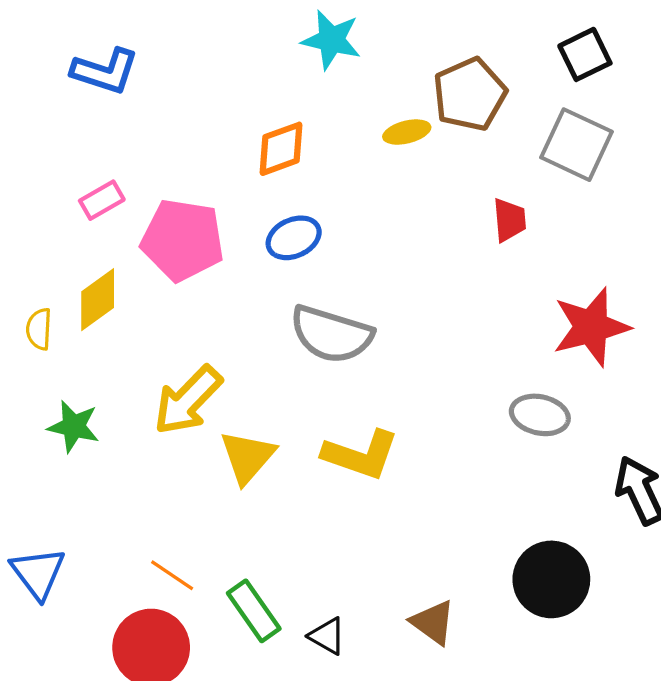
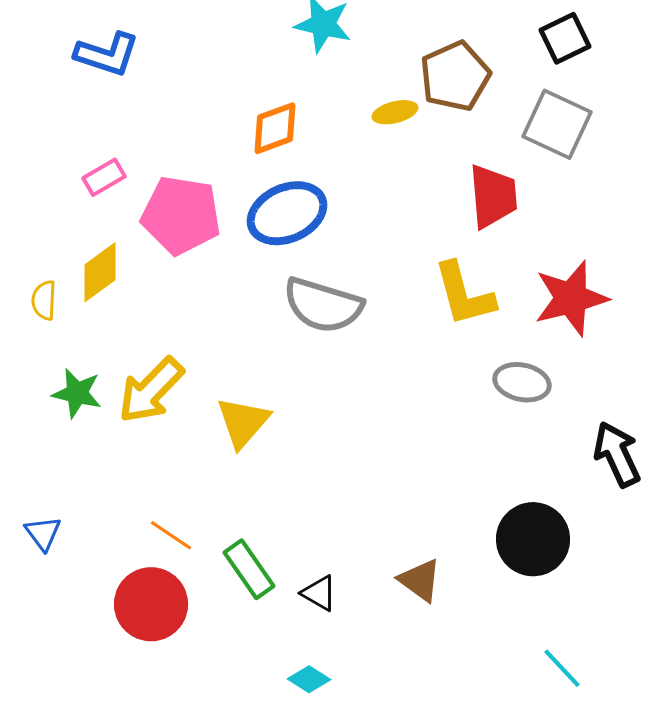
red trapezoid: (509, 220) -> (493, 196), size x1.5
blue ellipse: (294, 238) -> (287, 213), size x1.5
yellow arrow: (188, 400) -> (151, 390), moved
yellow L-shape: (361, 455) -> (464, 294), moved, turned 56
blue triangle: (38, 573) -> (43, 533), size x0.7

